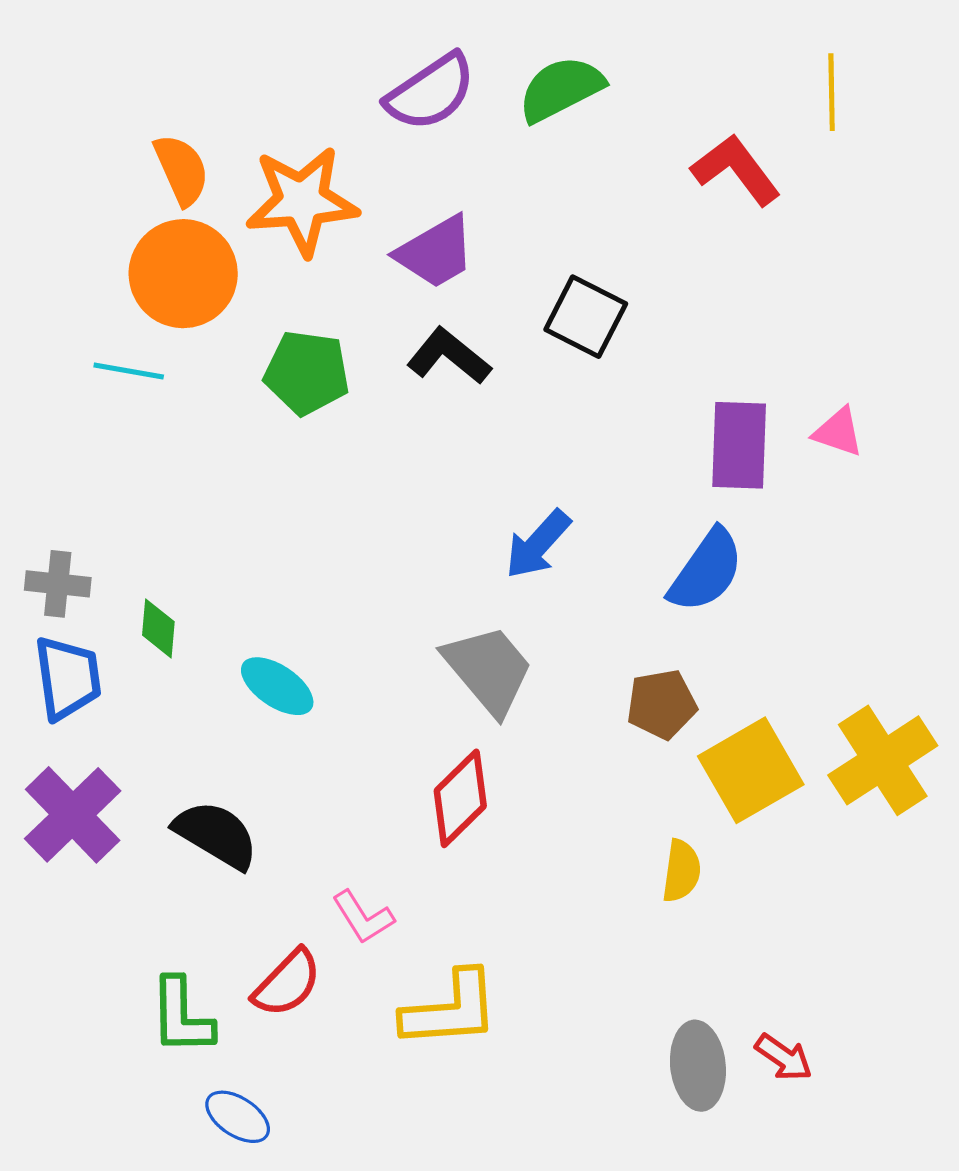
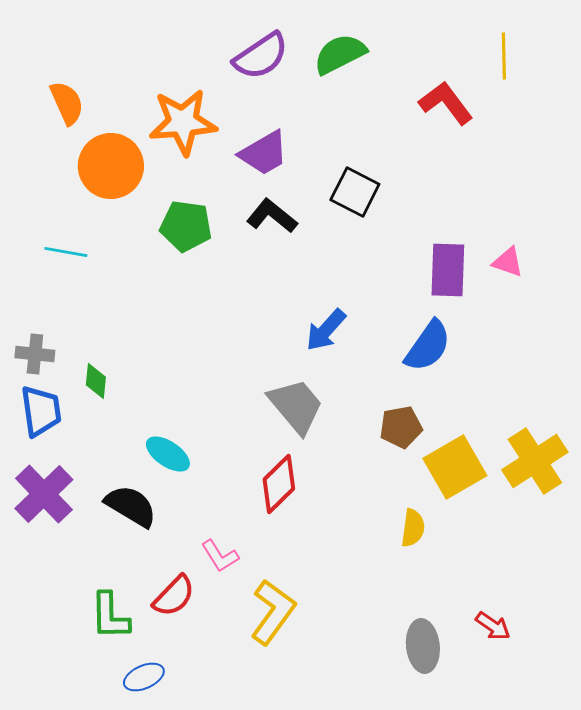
orange semicircle: (181, 170) -> (67, 103), moved
cyan line: (129, 371) -> (66, 252), moved
cyan ellipse: (277, 686) -> (168, 454), moved
yellow L-shape: (450, 1010) -> (273, 612), turned -50
red arrow: (784, 1057) -> (493, 626), moved
blue ellipse: (238, 1117) -> (144, 677), turned -57

